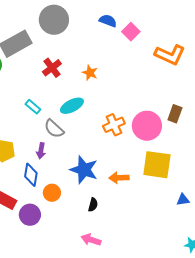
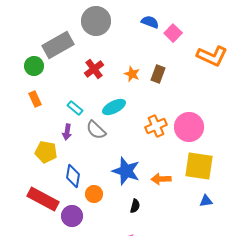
brown rectangle: (175, 114) -> (158, 74), moved
purple arrow: (41, 151) -> (67, 132), moved
blue triangle: (183, 200) -> (206, 201), moved

